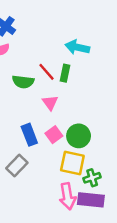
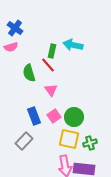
green rectangle: (65, 73) -> (52, 51), moved
green semicircle: (23, 82) -> (29, 73), turned 66
green cross: (92, 178) -> (90, 143), moved

